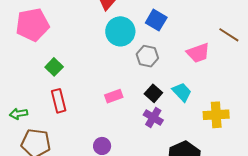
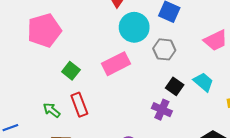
pink rectangle: (114, 96) -> (116, 64), moved, size x1.5
green arrow: (19, 114) -> (52, 110), moved, turned 54
purple cross: (153, 118) -> (162, 110), moved

